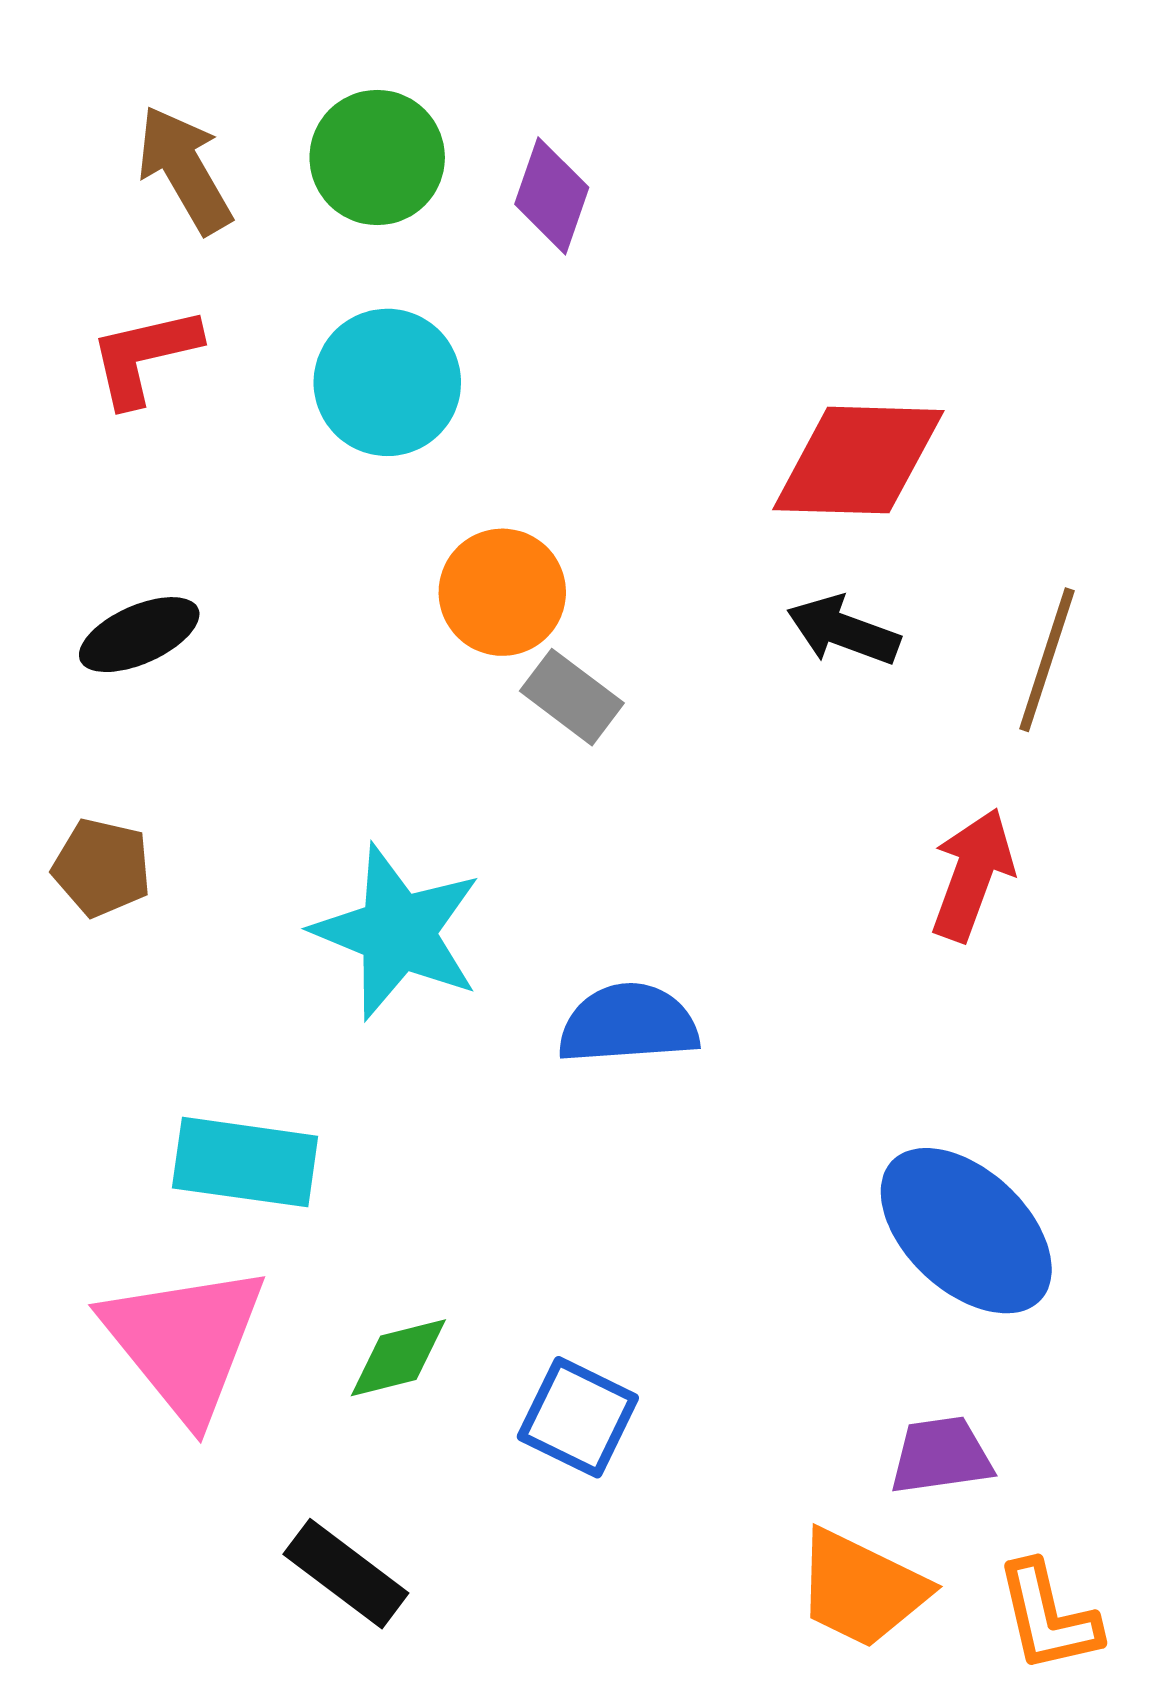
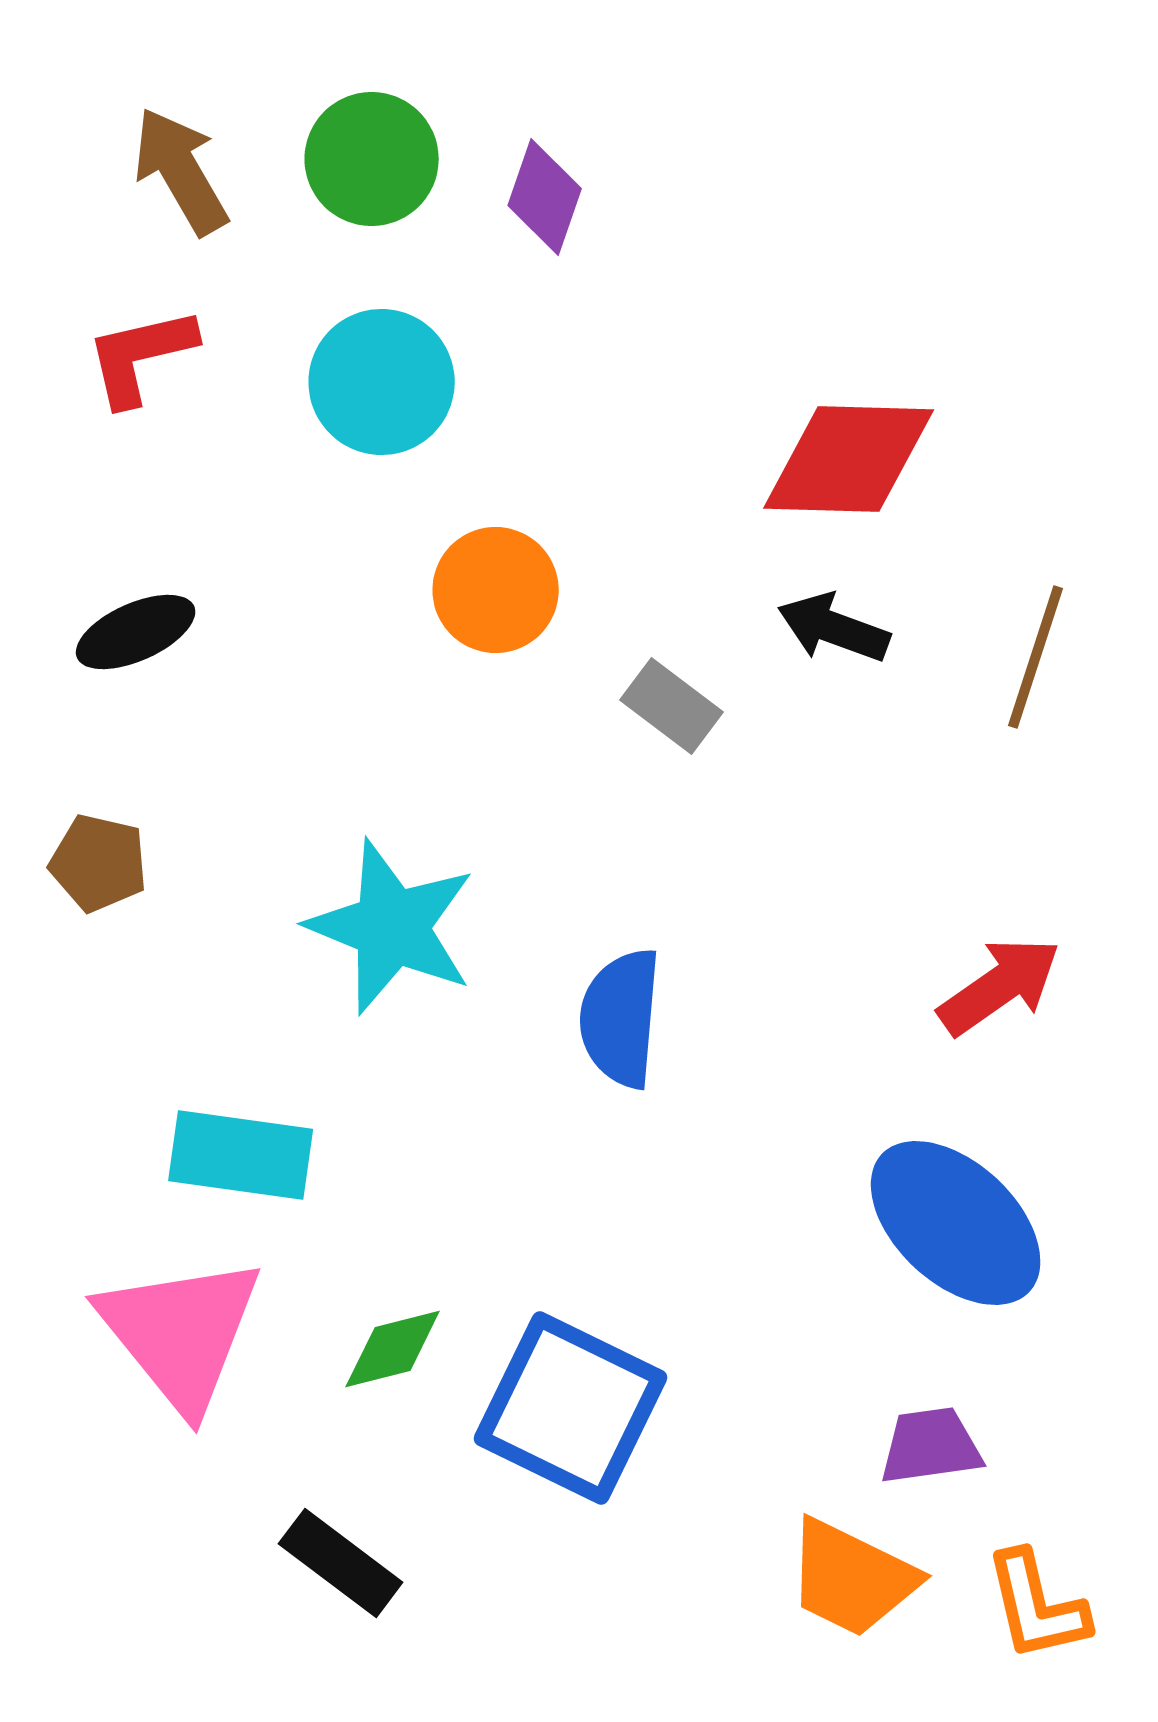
gray rectangle: (572, 697) -> (672, 706), moved
red arrow: (972, 875) -> (1000, 986), moved, turned 35
blue semicircle: (628, 1024) -> (621, 1018), turned -81
blue square: (578, 1417) -> (571, 1408), size x1.6

